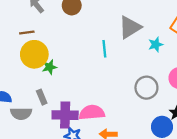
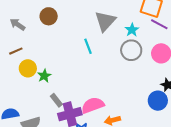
yellow circle: (34, 54) -> (28, 68), size x0.7
gray circle: (146, 88) -> (131, 50), moved
gray rectangle: (42, 97) -> (56, 100), moved

